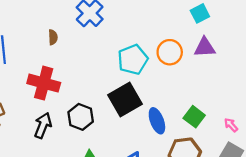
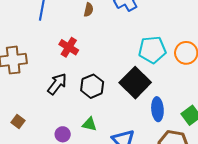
red cross: (44, 83) -> (69, 47), size x0.7
black square: (125, 100) -> (135, 83), turned -32

